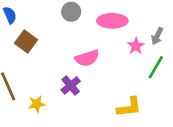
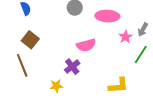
brown square: (26, 41) -> (30, 40), moved
yellow star: (37, 104) -> (56, 86), moved

